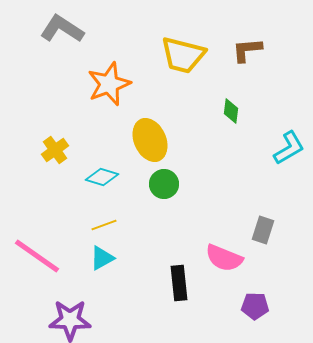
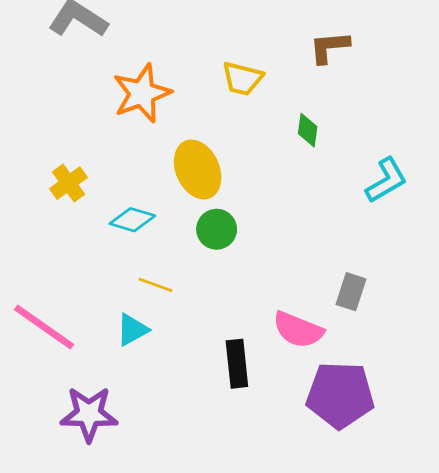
yellow trapezoid: (183, 55) -> (242, 78), moved, size x0.7
yellow line: (104, 225) -> (155, 285), moved, turned 40
purple pentagon: (255, 306) -> (340, 395), size x1.8

